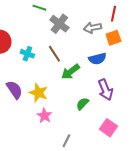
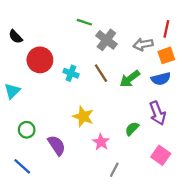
blue semicircle: (97, 59) -> (161, 79), moved
green arrow: (70, 72) -> (130, 79), moved
purple semicircle: (14, 90) -> (57, 145), moved
pink star: (44, 116) -> (101, 142), moved

